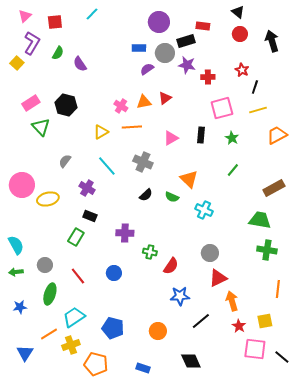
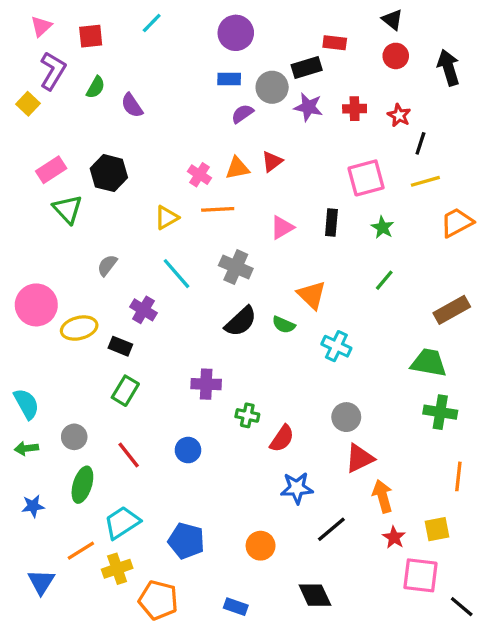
purple circle: (159, 22) -> (236, 33), moved
red cross: (208, 77) -> (355, 109), moved
black semicircle: (146, 195) -> (241, 321), size x1.5
black rectangle: (90, 216) -> (120, 346), moved
black line: (282, 357) -> (462, 607), moved

